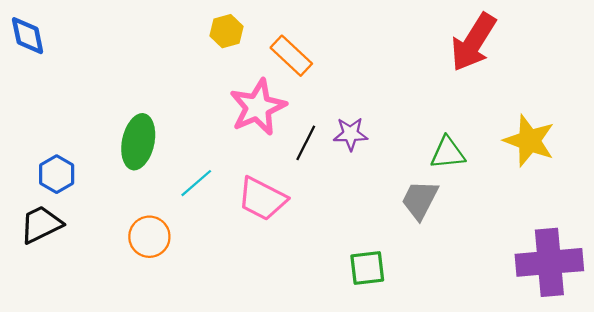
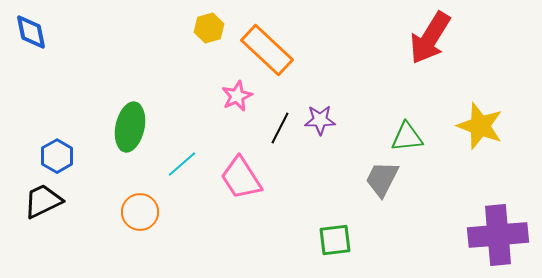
orange rectangle: (291, 56) -> (267, 50), size x1.4
pink star: (258, 107) -> (237, 96), size x0.6
pink trapezoid: (262, 199) -> (241, 178), turned 30

